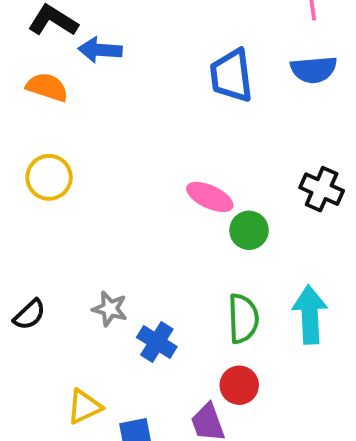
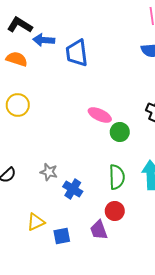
blue trapezoid: (231, 75) -> (77, 53), moved

